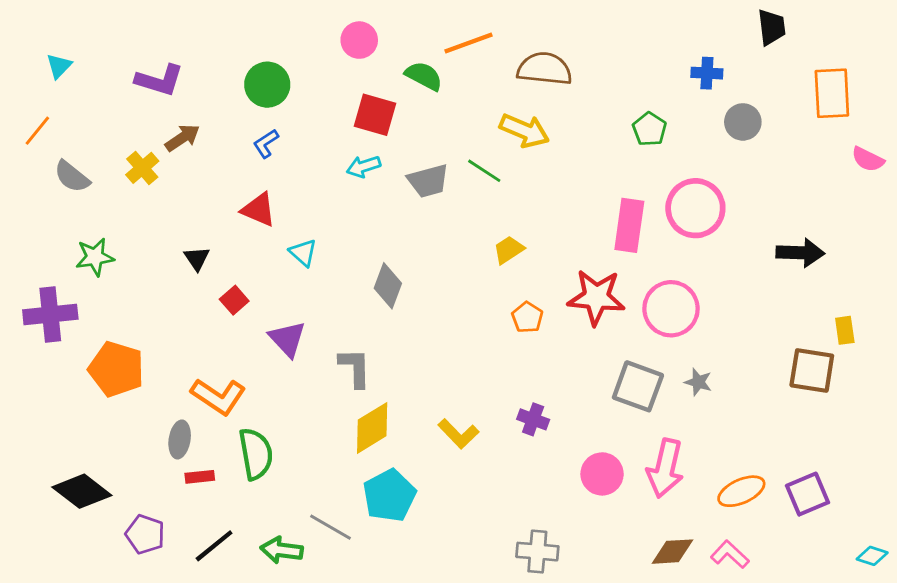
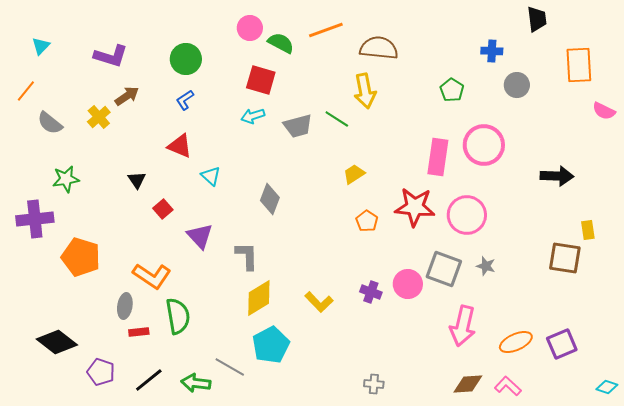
green semicircle: (424, 76) -> (281, 43), moved
yellow arrow: (524, 131) -> (365, 91), turned 56
pink circle: (602, 474) -> (408, 284), moved
gray cross: (537, 552) -> (374, 384), size x0.7

